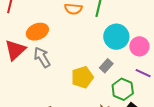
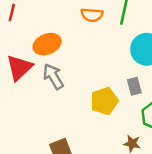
gray rectangle: (106, 66) -> (134, 86), turned -56

